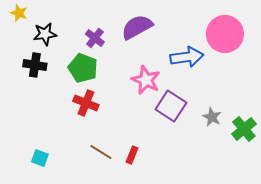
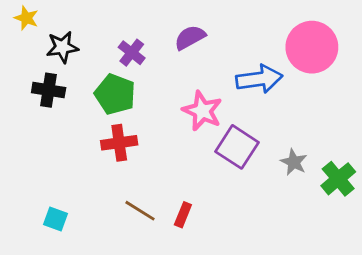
purple semicircle: (137, 27) -> (190, 37), size x0.7
red cross: (86, 103) -> (119, 143), turned -30

